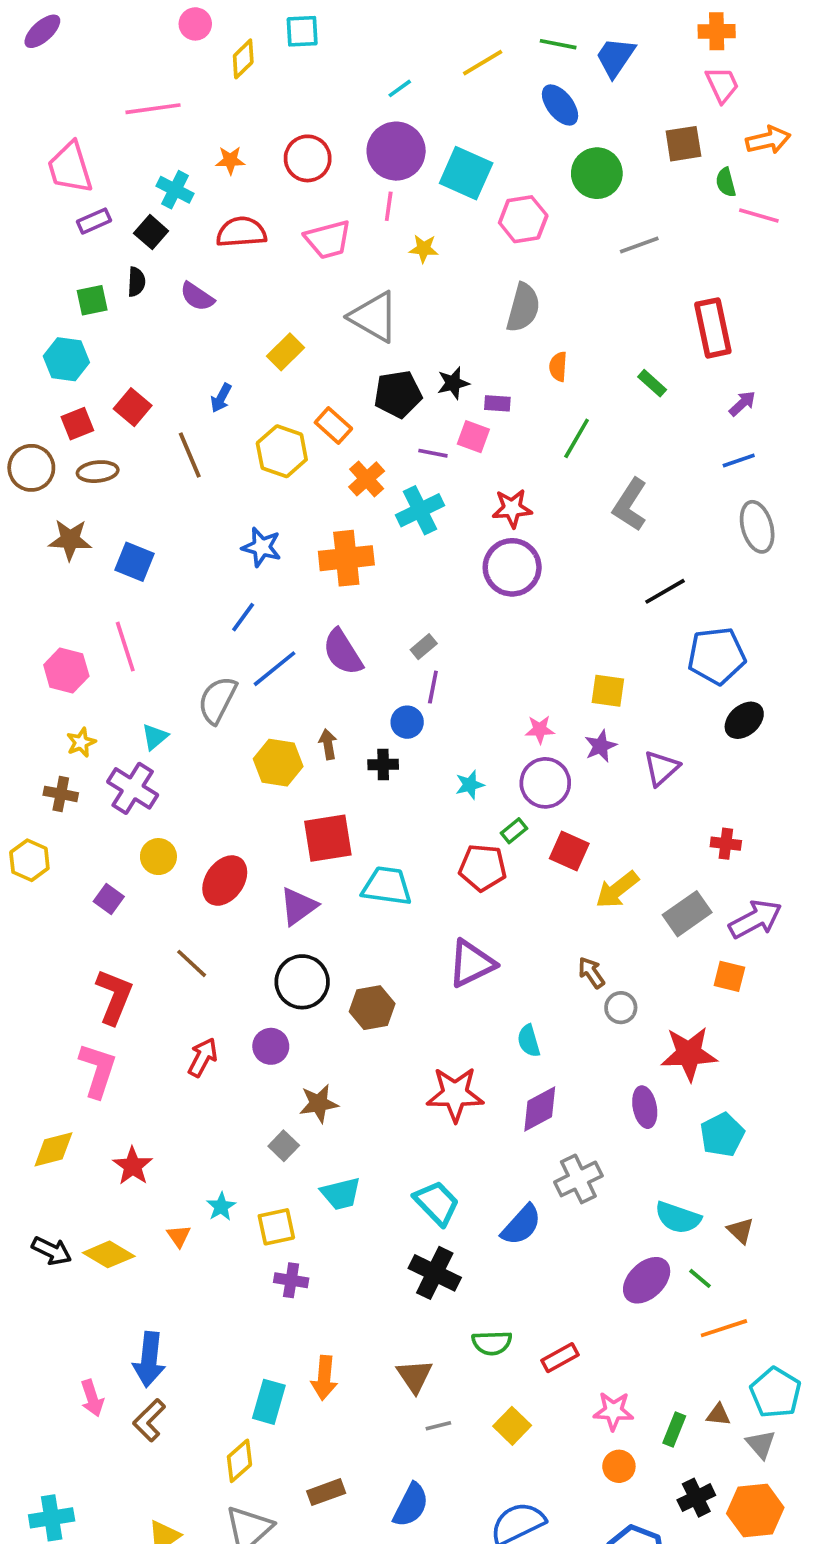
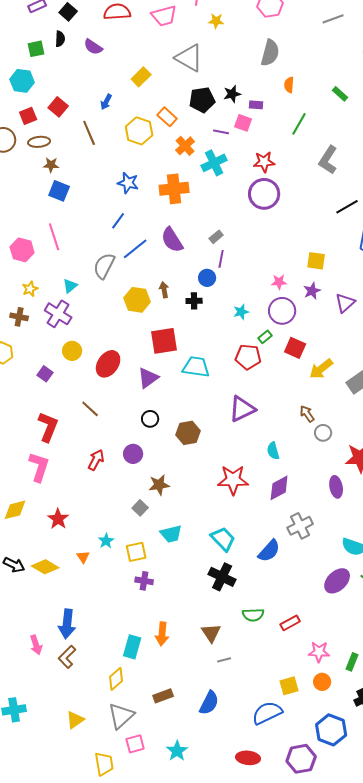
brown star: (70, 540) -> (51, 165), moved, size x0.7
black circle: (302, 982) -> (150, 419), size x0.6
yellow square: (512, 1426) -> (289, 686), moved, turned 30

